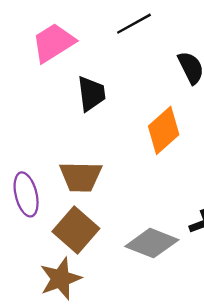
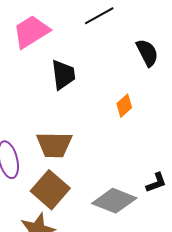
orange diamond: (164, 130) -> (124, 106), size x0.6

